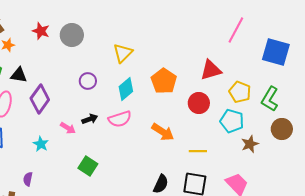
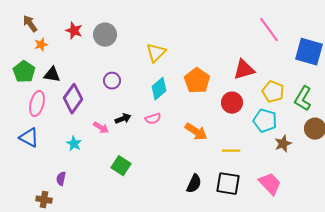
pink line: (236, 30) -> (269, 30), turned -64
purple circle: (88, 81) -> (112, 81), moved
pink semicircle: (120, 119) -> (153, 119), size x0.7

